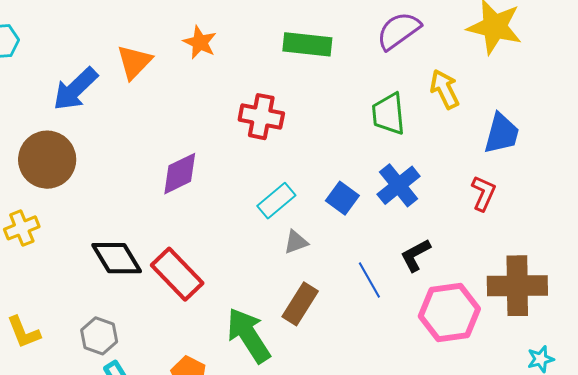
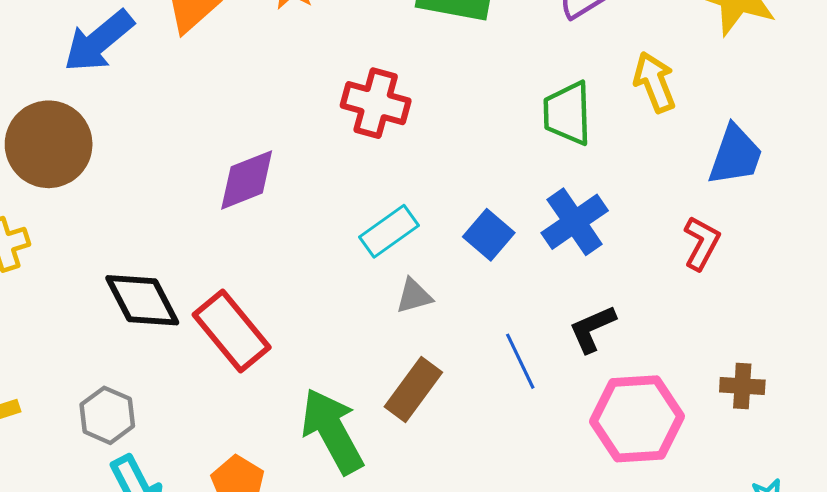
brown cross: (517, 286) -> (742, 386), size x0.5

